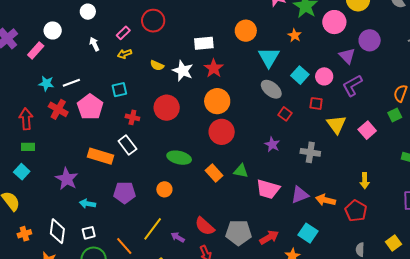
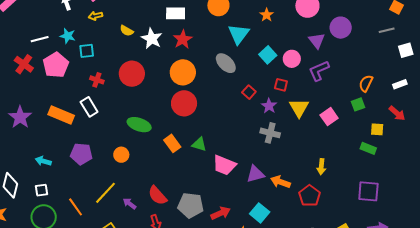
cyan star: (46, 83) -> (68, 36), moved
gray ellipse: (271, 89) -> (226, 63), moved
purple star: (272, 144) -> (269, 106), moved
purple star: (67, 179) -> (20, 117), moved

